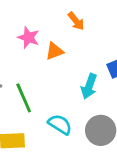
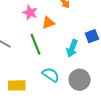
green line: (24, 98) -> (35, 44), moved

